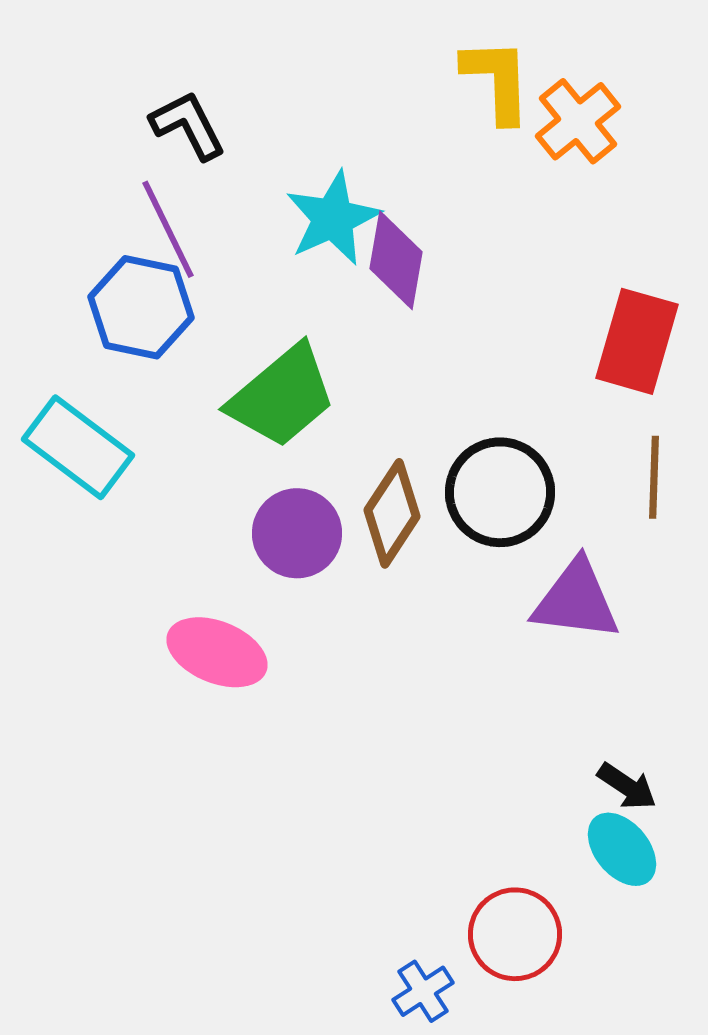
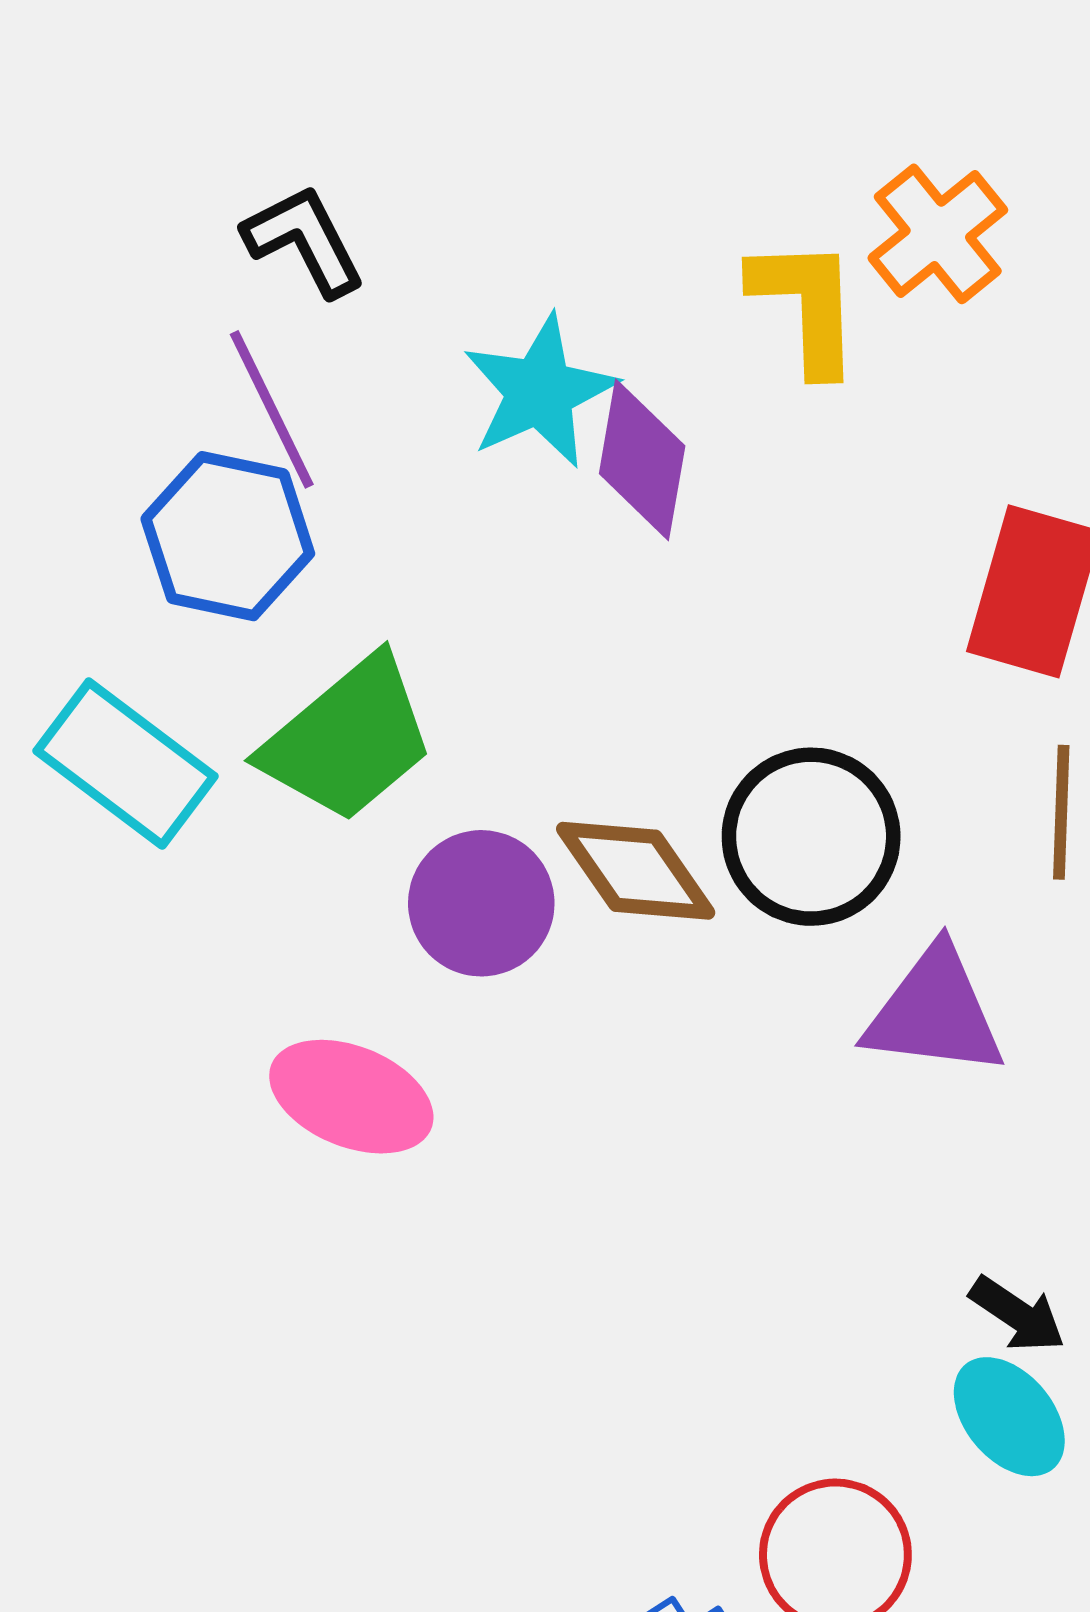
yellow L-shape: (497, 80) -> (806, 305), moved
green trapezoid: (282, 396) -> (348, 739), moved
brown diamond: (392, 513) -> (636, 871), turned -68

